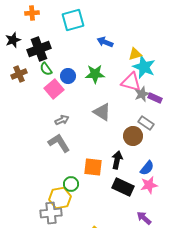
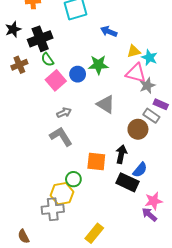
yellow triangle: (135, 54) -> (134, 51), moved
cyan star: (144, 67) -> (149, 57), size x0.7
blue circle: (68, 76) -> (78, 74), moved
purple rectangle: (155, 98) -> (161, 104), moved
blue semicircle: (147, 168) -> (140, 170), moved
pink star: (149, 185) -> (154, 201), moved

